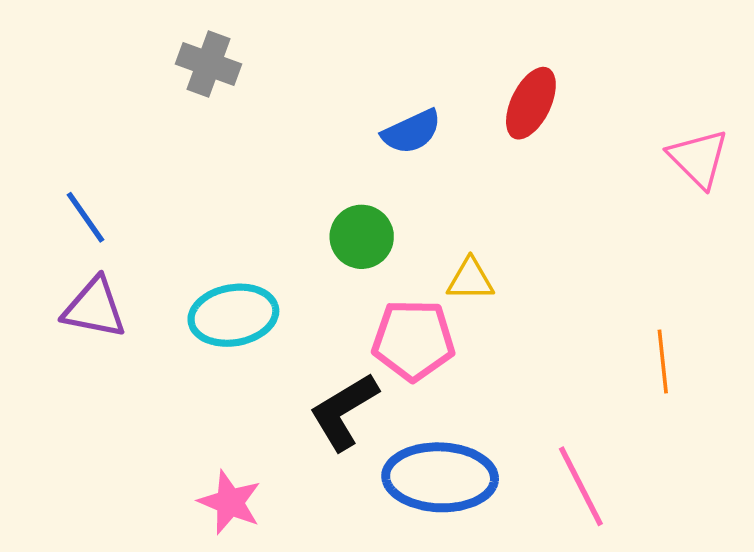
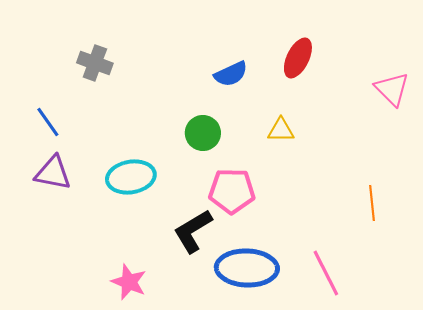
gray cross: (208, 64) -> (95, 63), moved
yellow triangle: (470, 280) -> (281, 130), moved

